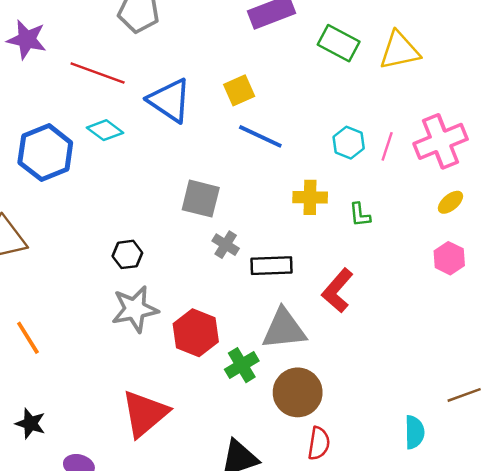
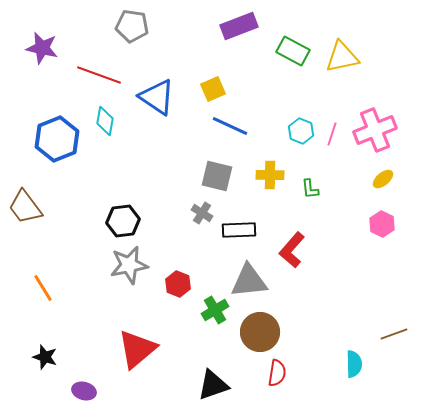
cyan diamond: (105, 130) -> (105, 121), turned 64
gray square: (201, 199) -> (217, 176), moved
black hexagon: (127, 254) -> (123, 221), size x1.4
red hexagon: (196, 333) -> (178, 284), size x0.7

